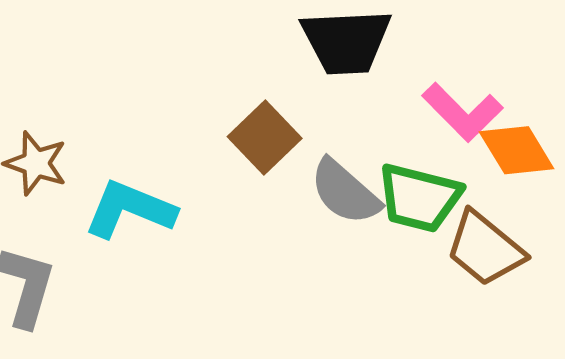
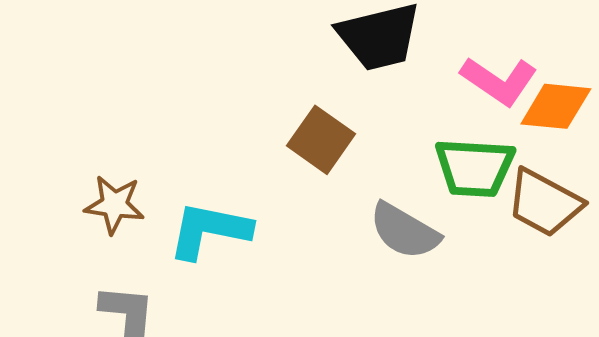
orange diamond: (517, 150) -> (556, 106), turned -42
gray semicircle: (345, 192) -> (404, 231), moved

